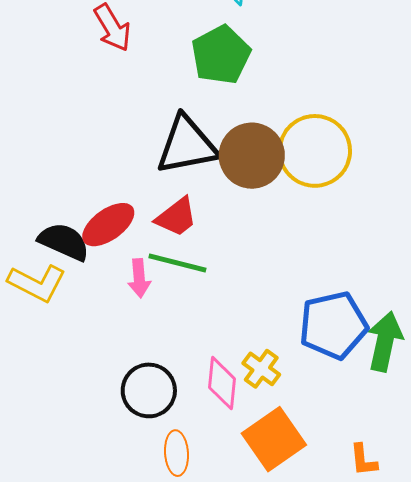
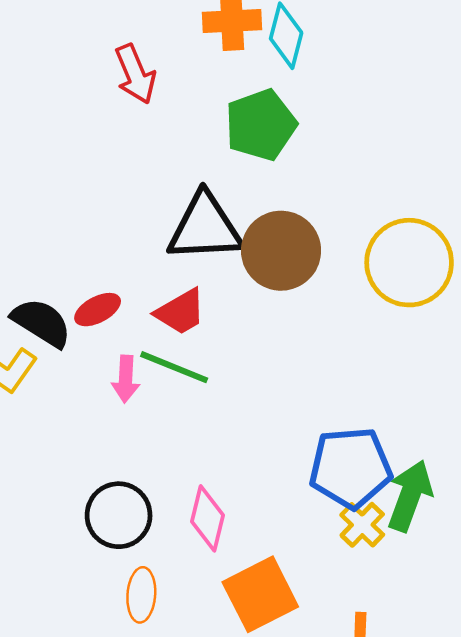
yellow circle: (315, 151) -> (409, 263), moved
red ellipse: (108, 225) -> (98, 310), size x0.7
yellow cross: (261, 369) -> (362, 525), moved

